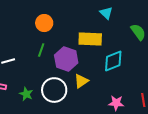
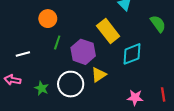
orange circle: (44, 23) -> (48, 19), moved
yellow rectangle: (90, 39) -> (108, 31), turned 50

